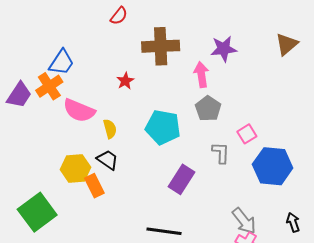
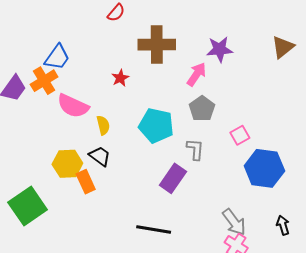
pink arrow: (201, 75) -> (196, 74), turned 40
gray L-shape: (221, 153) -> (195, 149), moved

